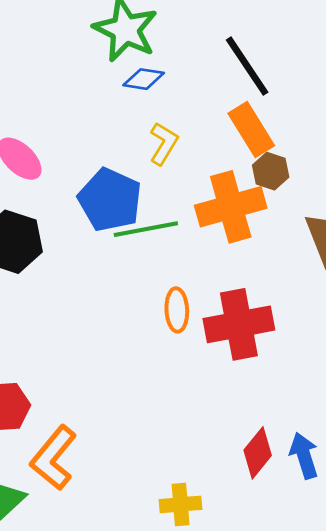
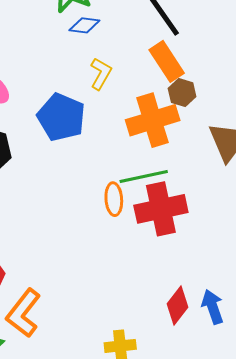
green line: (146, 229) -> (144, 177), moved

